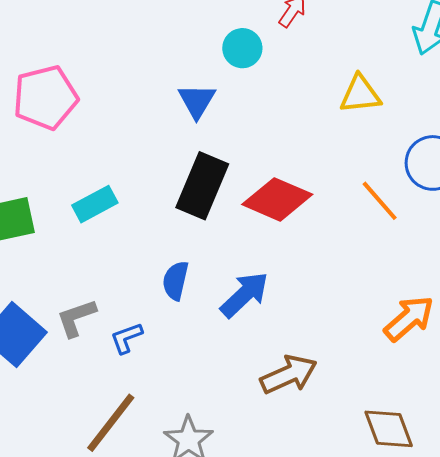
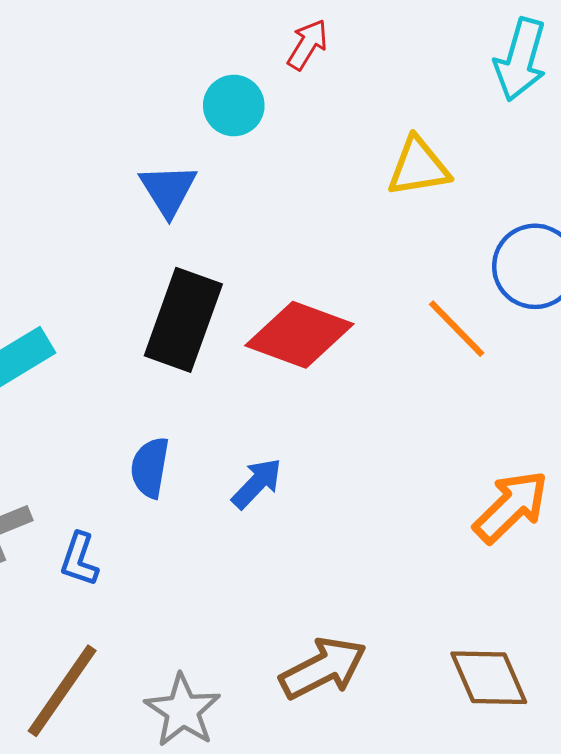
blue arrow: (244, 295) -> (257, 483), size x0.7
blue L-shape: (126, 338) -> (79, 559), turned -48
brown arrow: (289, 375) -> (323, 668), moved

